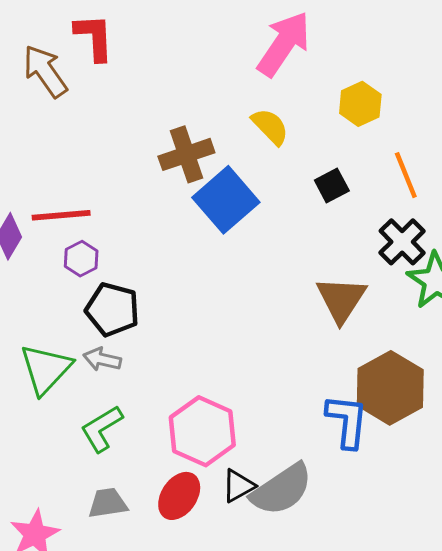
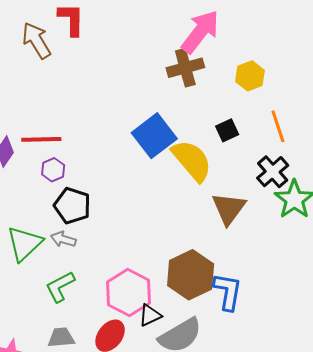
yellow semicircle: (270, 127) -> (192, 161), moved, size x1.6
brown cross: (186, 154) -> (185, 68), moved
brown hexagon: (390, 388) -> (191, 275), moved
black triangle: (238, 486) -> (150, 315), moved

